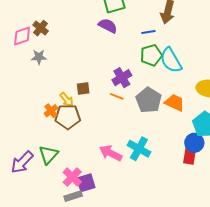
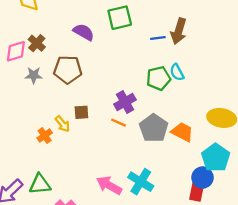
purple semicircle: (108, 26) -> (84, 32), moved
blue line: (148, 32) -> (158, 38), moved
cyan semicircle: (171, 60) -> (177, 72), moved, size x0.6
brown pentagon: (68, 117) -> (68, 70), moved
green triangle: (48, 155) -> (40, 184), turned 40

